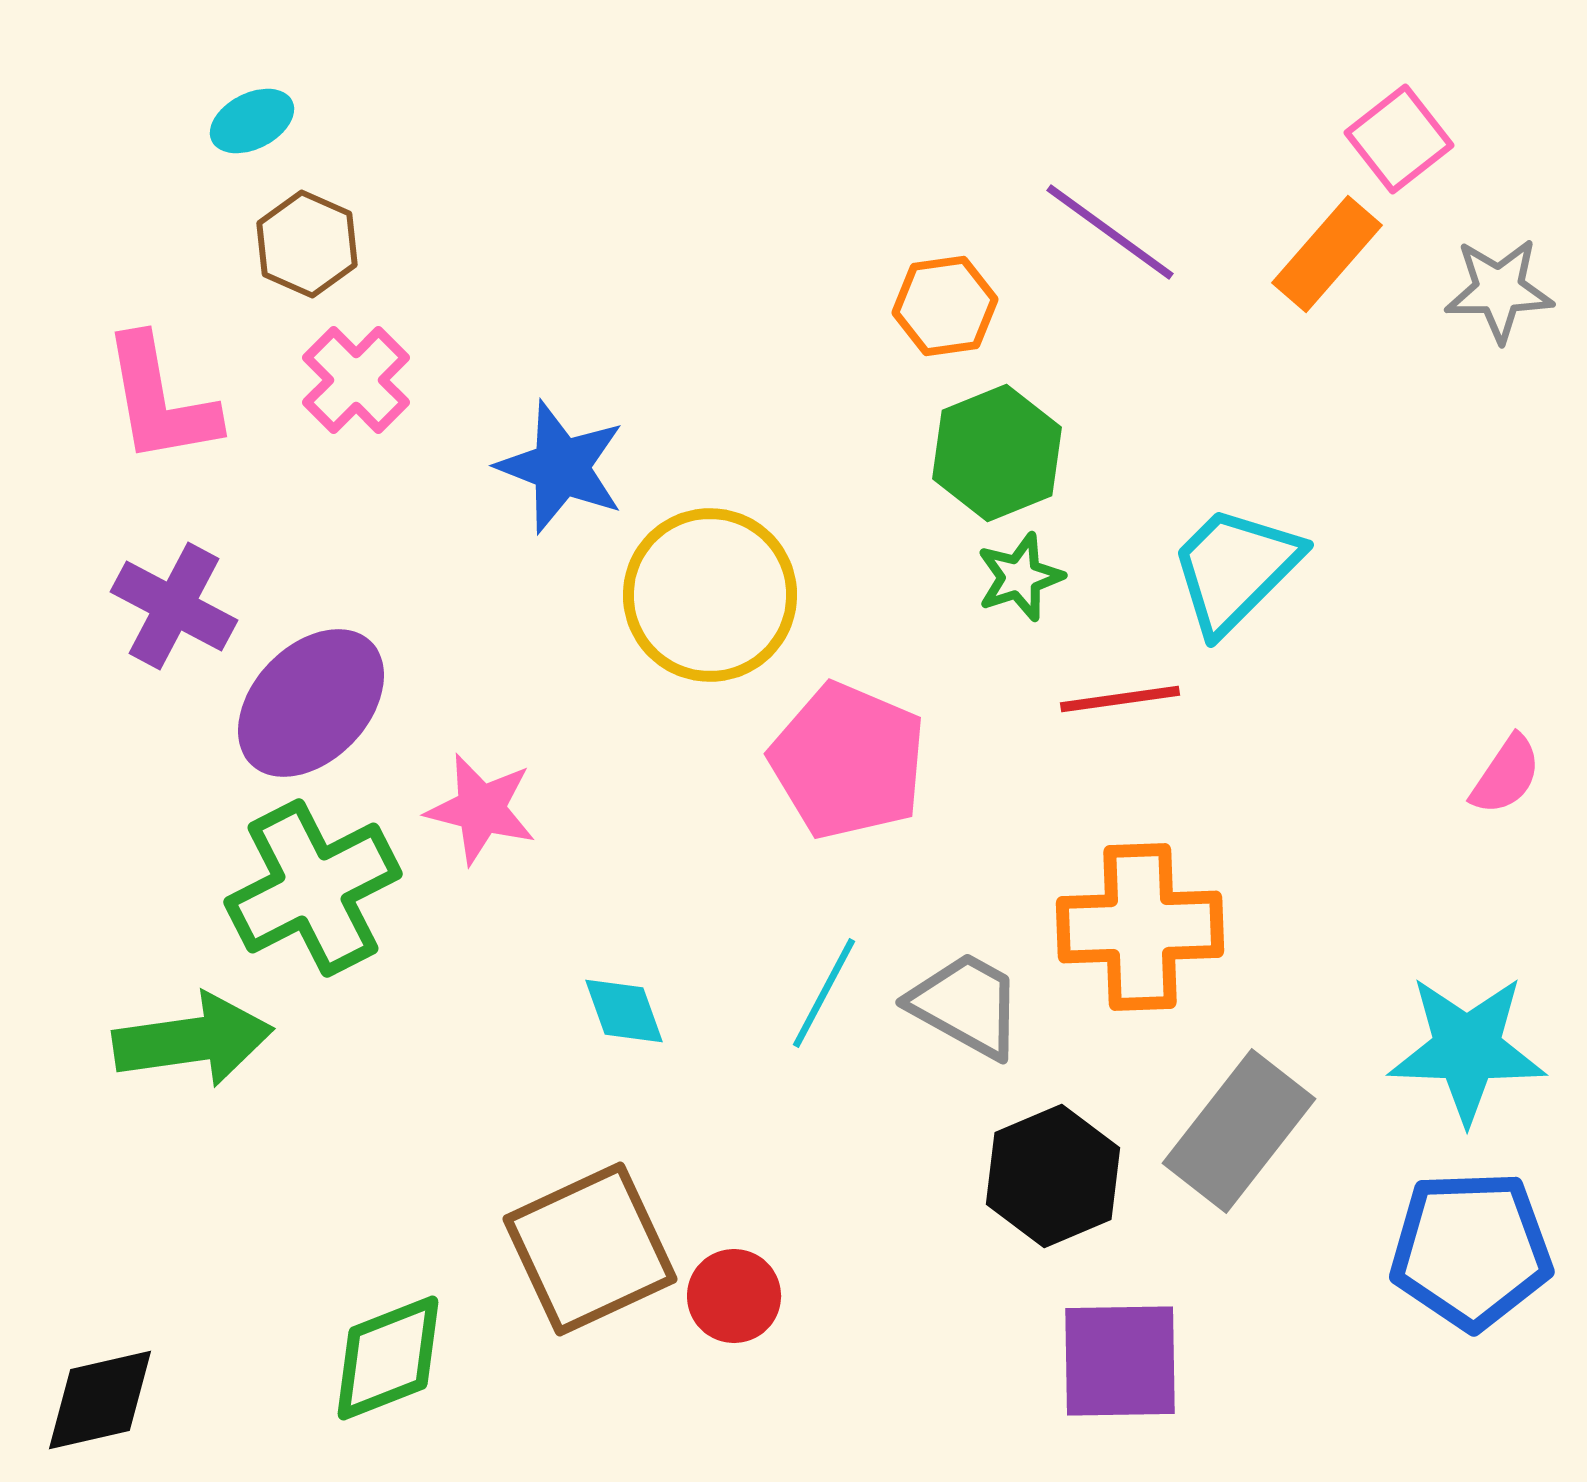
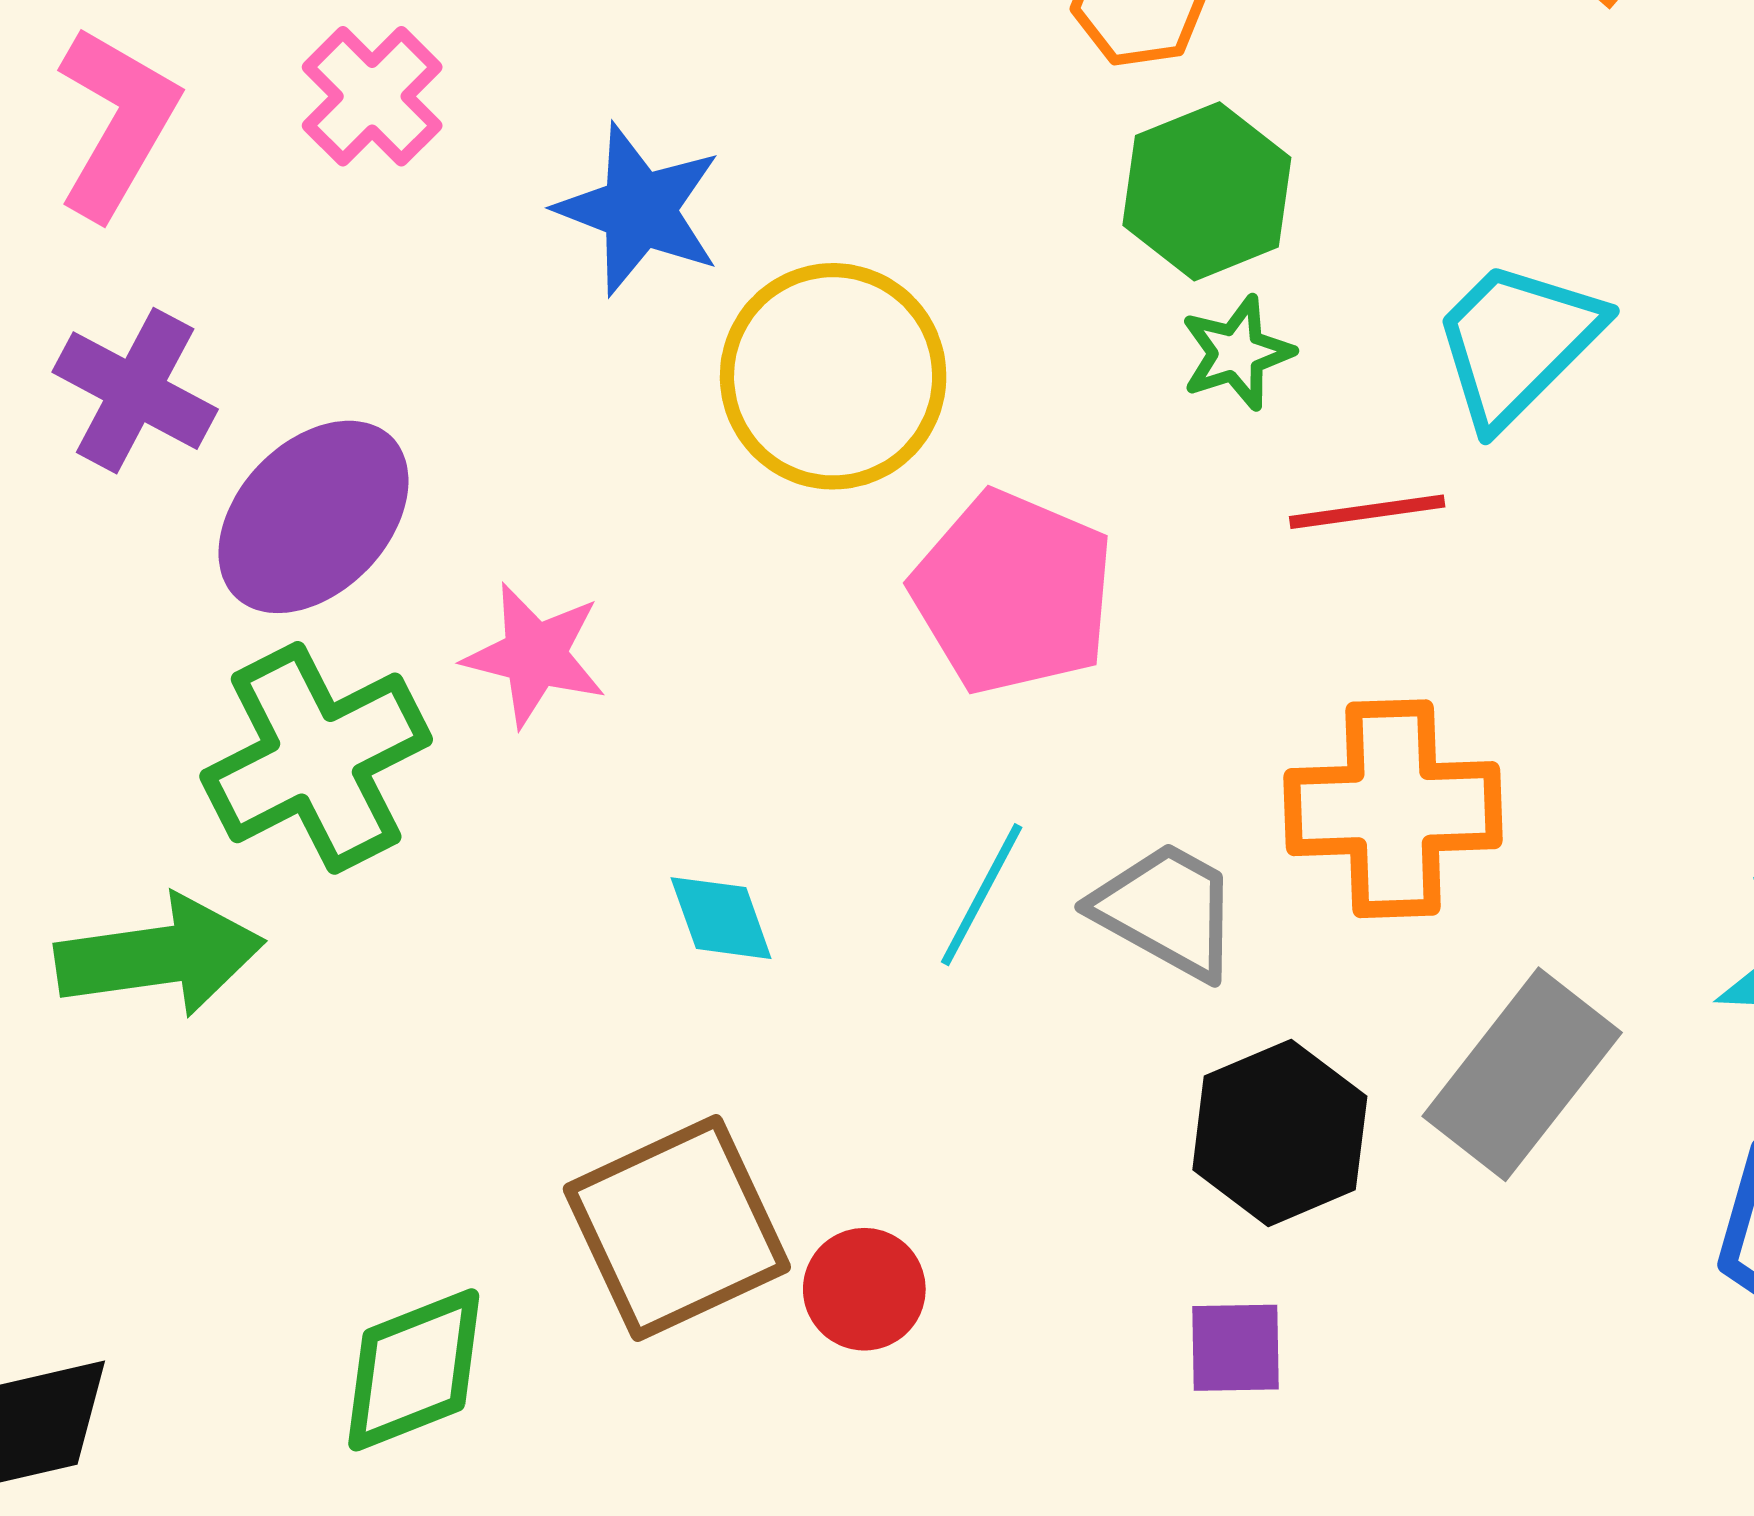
pink L-shape: (160, 400) -> (117, 122), turned -140
purple square: (1120, 1361) -> (1236, 1348), moved, size x0.6

